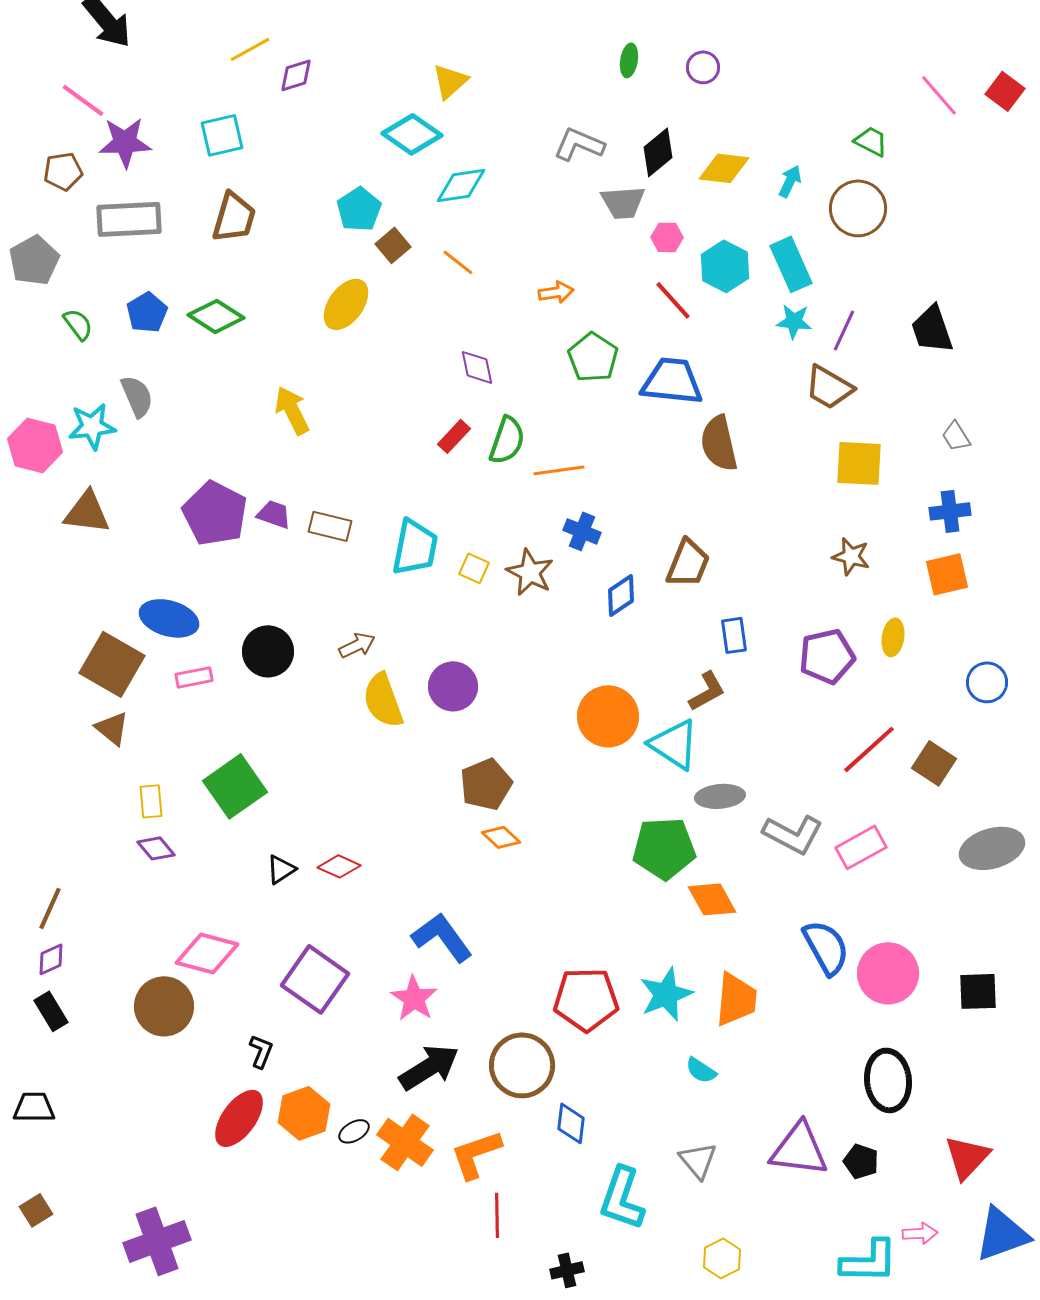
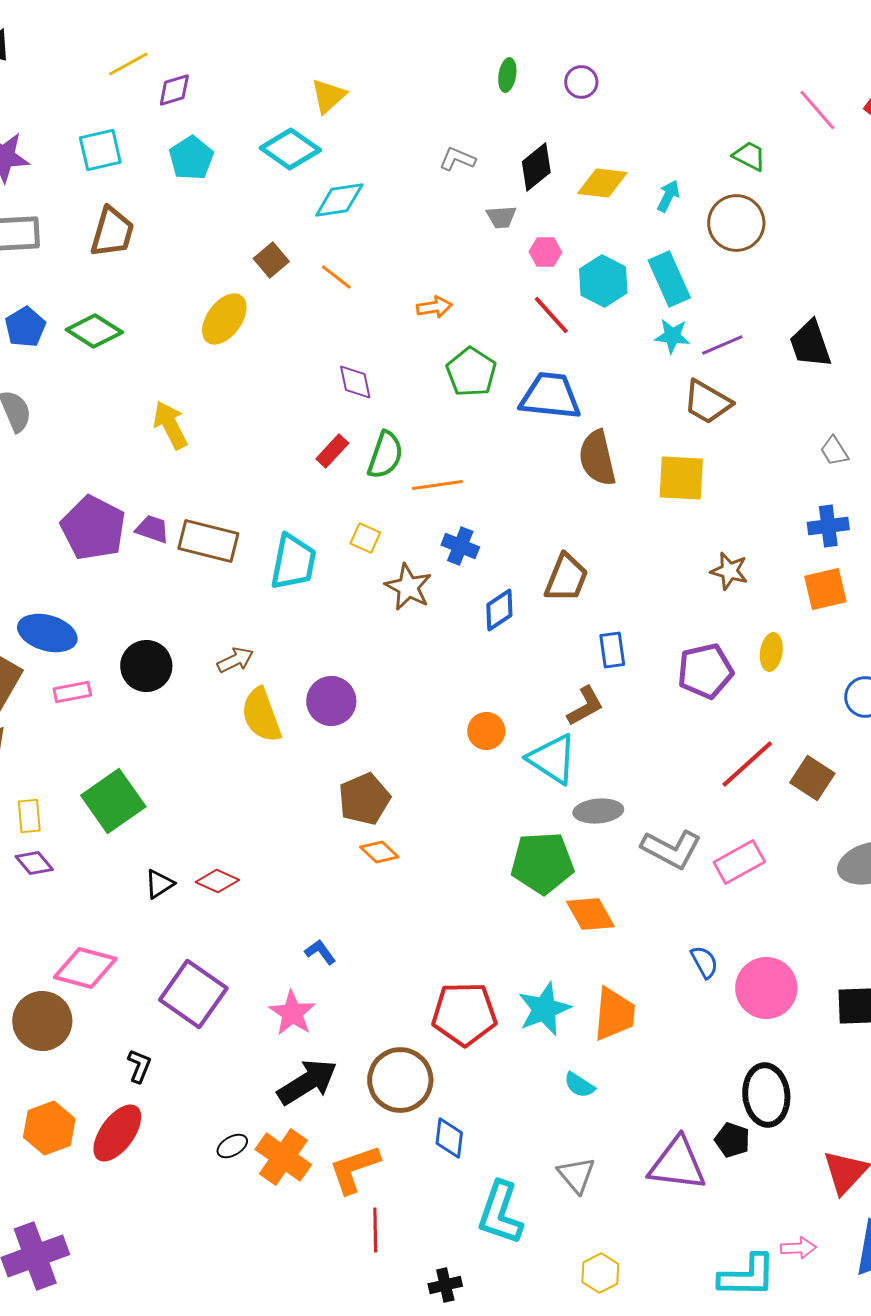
gray L-shape: (579, 144) -> (457, 159), size x0.7
gray trapezoid: (623, 202) -> (501, 217), size x0.7
cyan pentagon: (359, 209) -> (191, 158), moved
purple line: (844, 330) -> (722, 345), turned 42
yellow square: (859, 463) -> (681, 478), moved
brown rectangle: (330, 526) -> (208, 541), size x1.4
yellow square: (474, 568) -> (365, 538), moved
orange circle: (608, 716) -> (486, 731), size x0.6
blue L-shape: (442, 937) -> (320, 952), size x0.5
blue semicircle: (826, 947) -> (704, 962), size x0.6
orange hexagon: (304, 1113) -> (49, 1128), moved
black pentagon: (861, 1161) -> (732, 1140), moved

